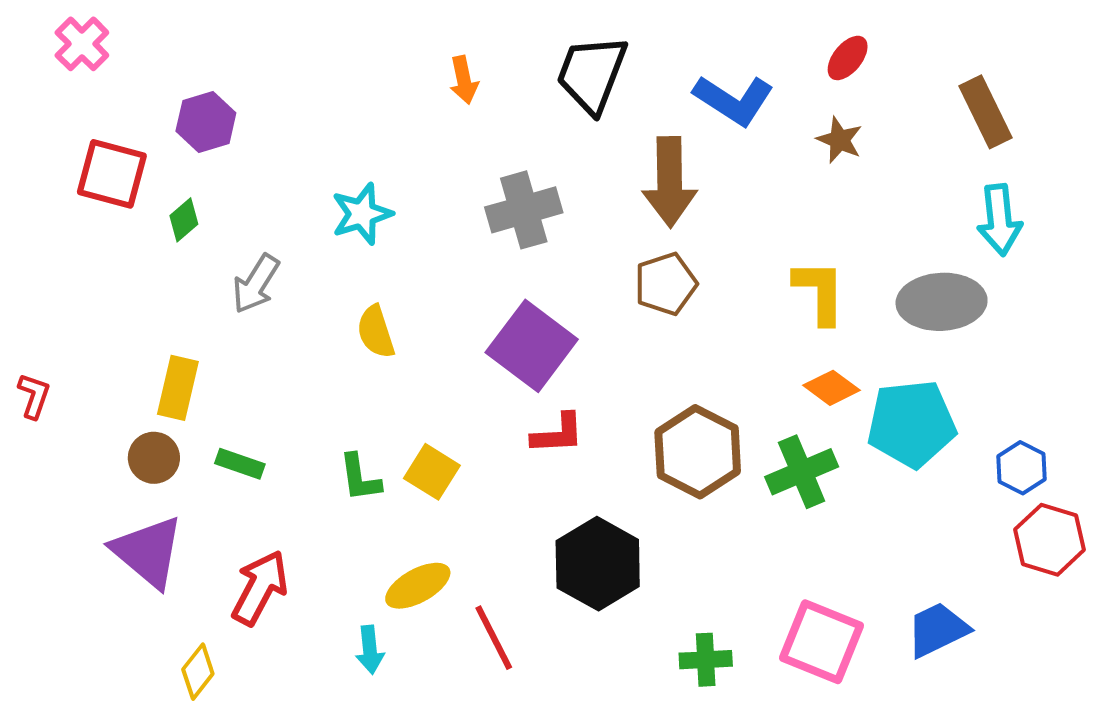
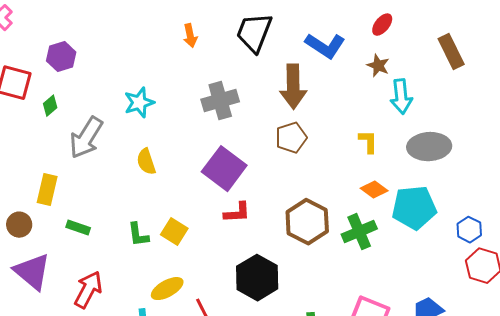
cyan arrow: (999, 220) -> (401, 97), moved
gray arrow: (256, 284) -> (86, 138), size x1.4
yellow L-shape: (820, 292) -> (368, 142), size x0.7
brown circle: (154, 458) -> (19, 225), moved

